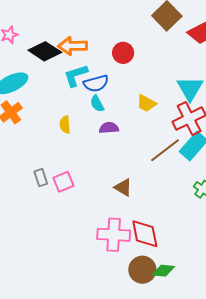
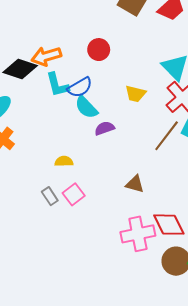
cyan L-shape: (76, 75) -> (57, 85), turned -72
cyan semicircle: (97, 104) -> (86, 107), size x1.4
yellow semicircle: (65, 125) -> (64, 161), moved, turned 108

